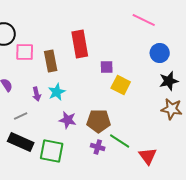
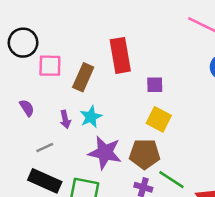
brown rectangle: (51, 61) -> (83, 77), turned 35
yellow square: (121, 85) -> (159, 119), moved
purple star: (68, 120) -> (105, 153), size x1.5

